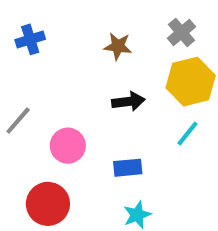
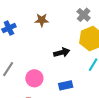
brown star: (118, 46) -> (42, 20), moved

